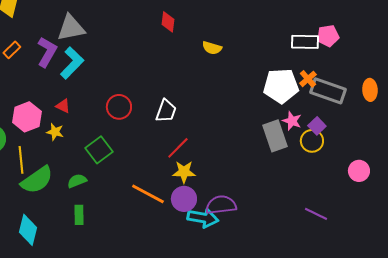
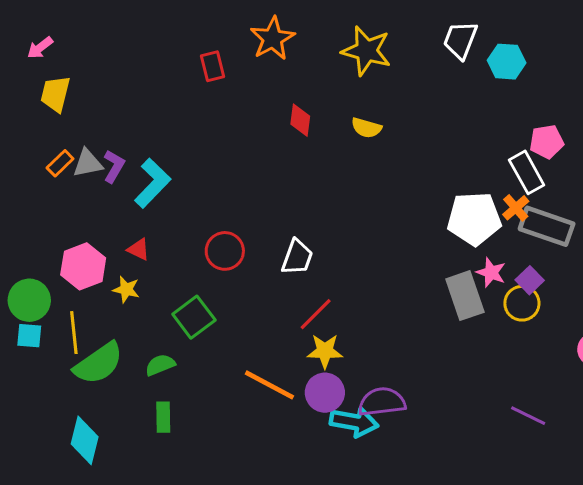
gray triangle: (71, 28) -> (88, 163), moved, size x0.7
white rectangle: (305, 42) -> (527, 172), moved, turned 60
yellow semicircle: (212, 48) -> (366, 128), moved
purple L-shape: (47, 52) -> (114, 166), size x0.7

